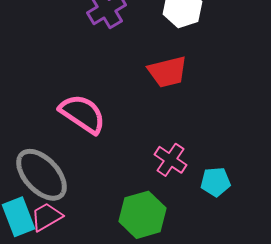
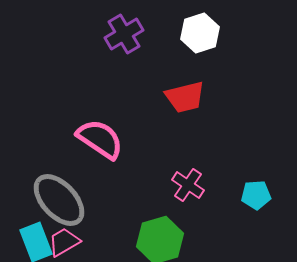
cyan pentagon: (216, 182) -> (256, 195), moved

